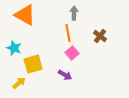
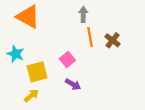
orange line: (68, 33) -> (90, 37), moved
pink square: (72, 53) -> (67, 60), moved
yellow arrow: (19, 83) -> (31, 96), moved

